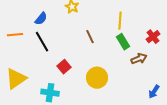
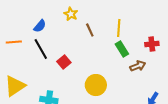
brown line: (90, 37) -> (90, 30), moved
red cross: (153, 37) -> (152, 44), turned 32
red square: (64, 67) -> (64, 62), moved

